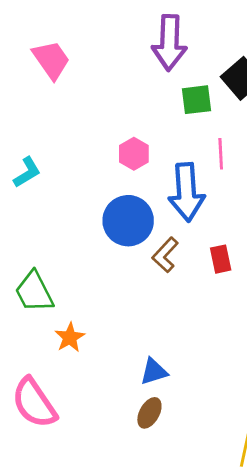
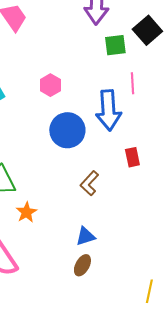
pink hexagon: (134, 154) -> (50, 85), moved
brown L-shape: (165, 255) -> (89, 183), moved

